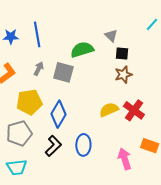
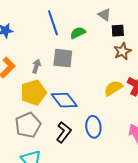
blue line: (37, 34) -> (53, 23), moved
green semicircle: (82, 50) -> (78, 33), size x0.7
gray arrow: (39, 69) -> (36, 66), moved
blue diamond: (59, 114) -> (64, 100), turned -60

